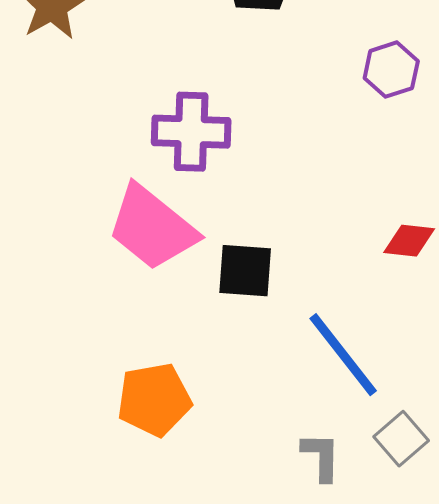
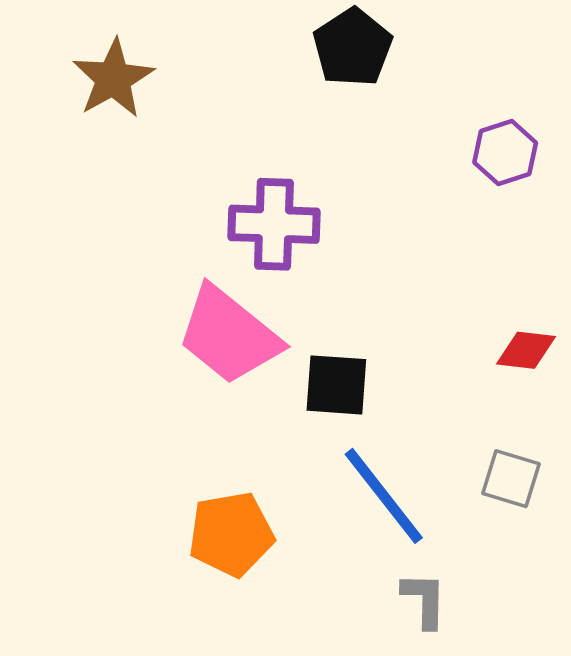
blue line: (343, 355) -> (384, 496), moved
gray square: (401, 439) -> (511, 479), moved, turned -32

